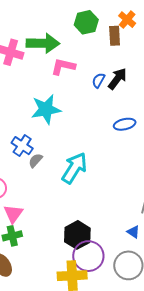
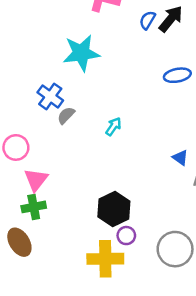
cyan arrow: (74, 168) -> (113, 127), size x0.5
blue triangle: (133, 232) -> (180, 158), moved
purple circle: (88, 256) -> (126, 236), size x0.5

